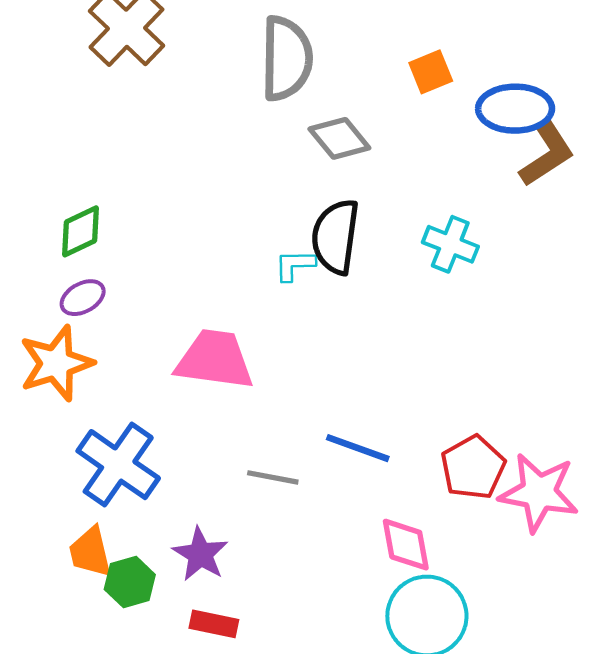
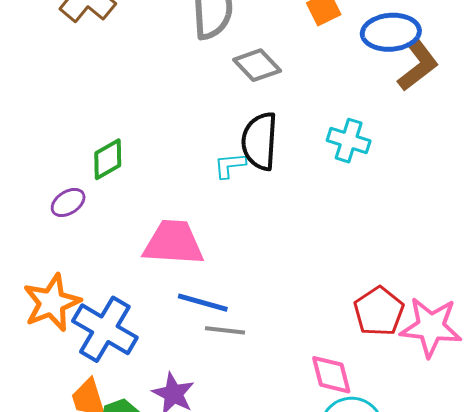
green diamond: (81, 231) -> (108, 159), moved
orange star: (56, 363) -> (52, 303), moved
blue line: (358, 448) -> (203, 303), moved

